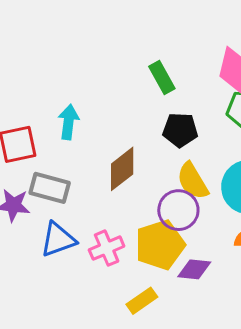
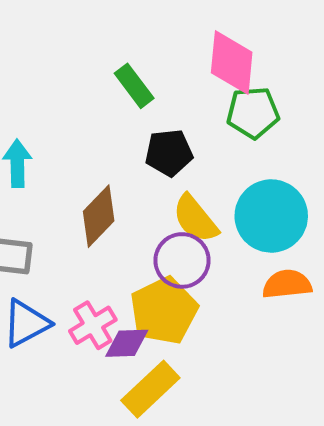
purple diamond: (194, 269) -> (127, 343), moved
yellow rectangle: (142, 301) -> (150, 389), size x1.4

